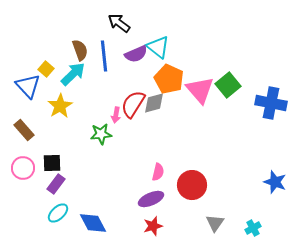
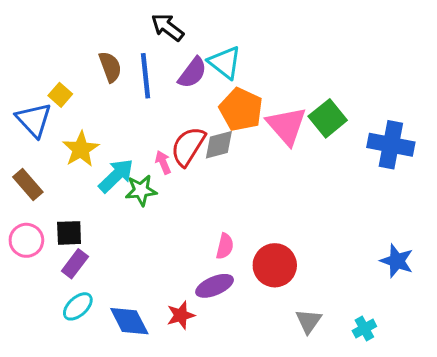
purple semicircle: (136, 54) -> (192, 73), turned -30
cyan arrow: (73, 74) -> (116, 176), moved
pink arrow: (116, 115) -> (163, 162), turned 147
red star: (153, 226) -> (181, 315), moved

